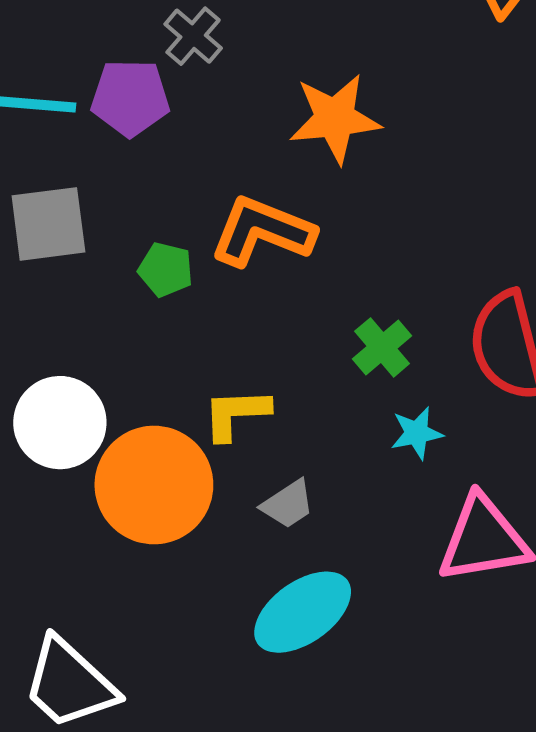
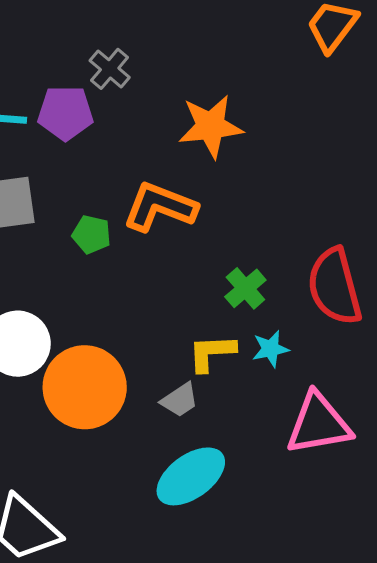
yellow L-shape: (236, 414) -> (212, 353), moved

